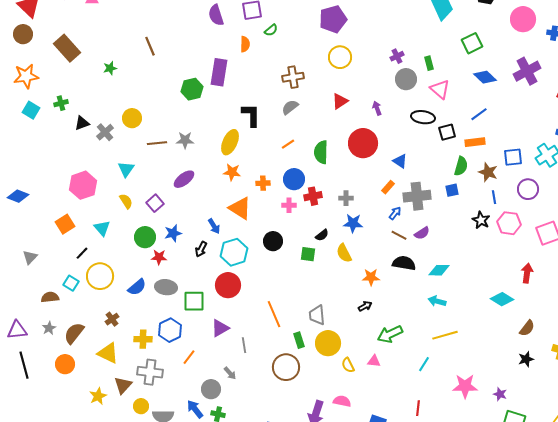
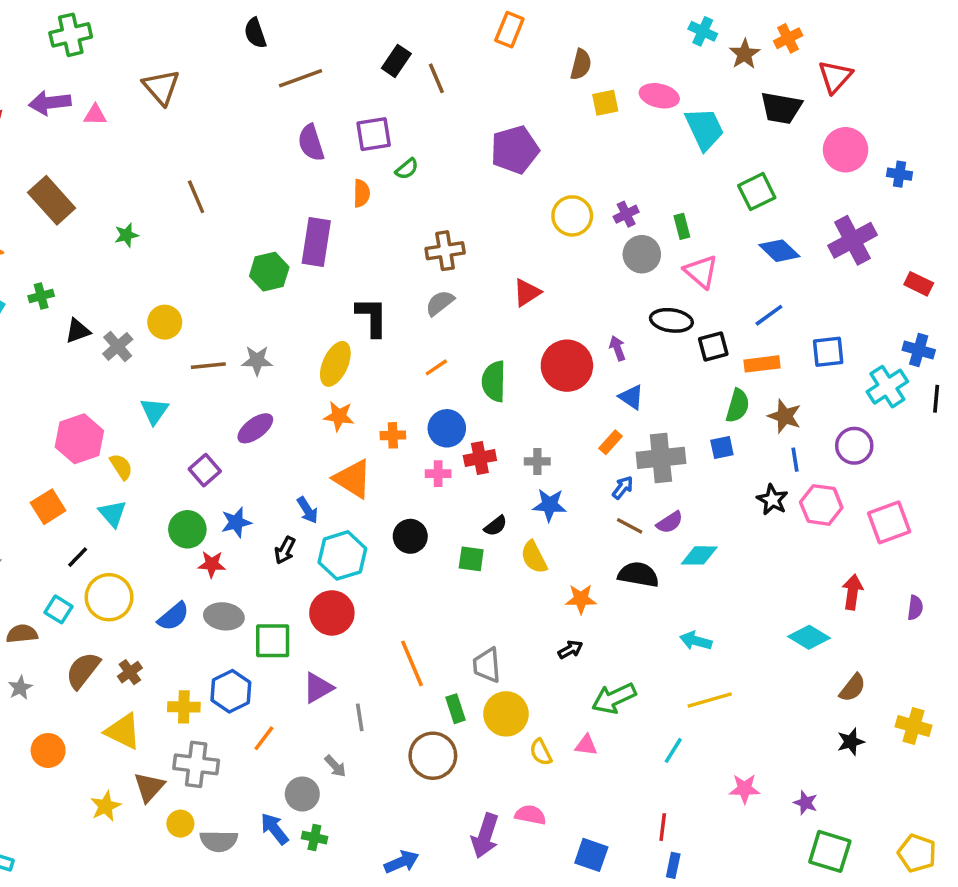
yellow circle: (340, 57) -> (572, 216), moved
purple arrow: (377, 108) -> (617, 348), moved
blue square: (513, 157) -> (828, 352), moved
yellow semicircle: (126, 201) -> (121, 467), moved
cyan diamond: (439, 270) -> (699, 555), moved
brown semicircle: (74, 333) -> (83, 670), moved
pink star: (465, 386) -> (745, 789), size x0.7

